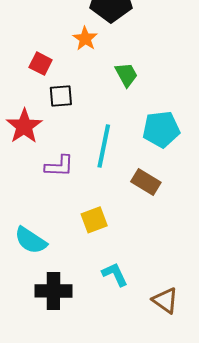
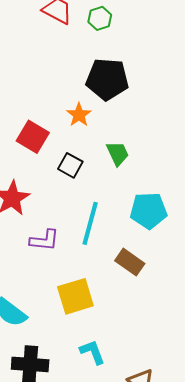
red square: (41, 64) -> (33, 137), size x1.4
black square: (61, 96) -> (70, 165), moved, turned 30
yellow square: (94, 220) -> (75, 296), size x1.4

